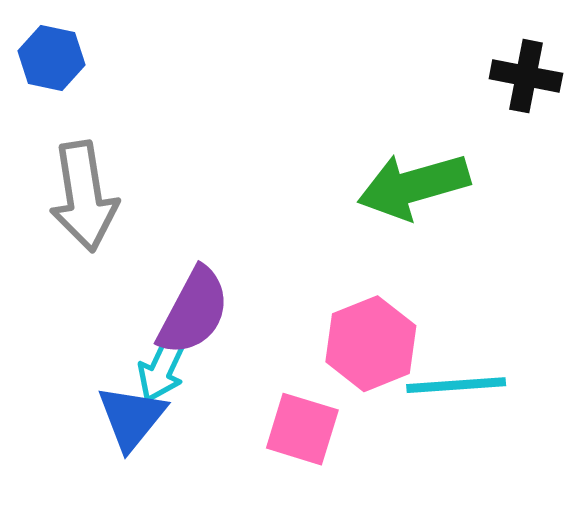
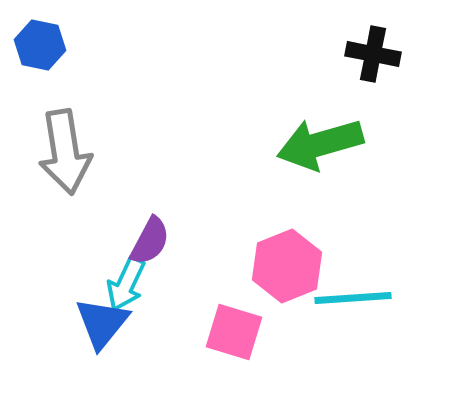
black cross: (526, 76) -> (373, 54), moved
purple semicircle: (194, 311) -> (150, 241), size x0.7

